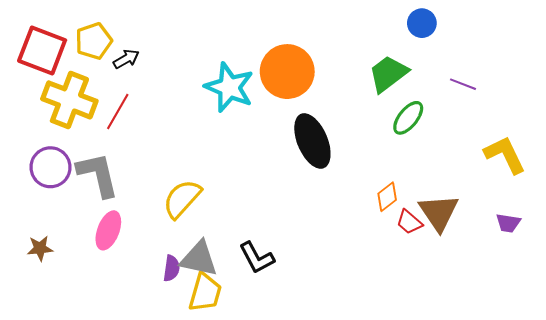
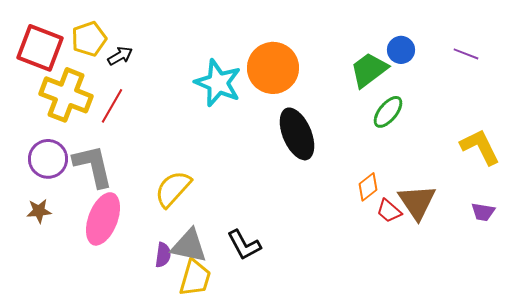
blue circle: (422, 23) -> (401, 50), moved
purple line: (463, 84) -> (466, 54), moved
pink ellipse: (108, 230) -> (103, 219), size x1.4
brown star: (40, 248) -> (39, 211), moved

